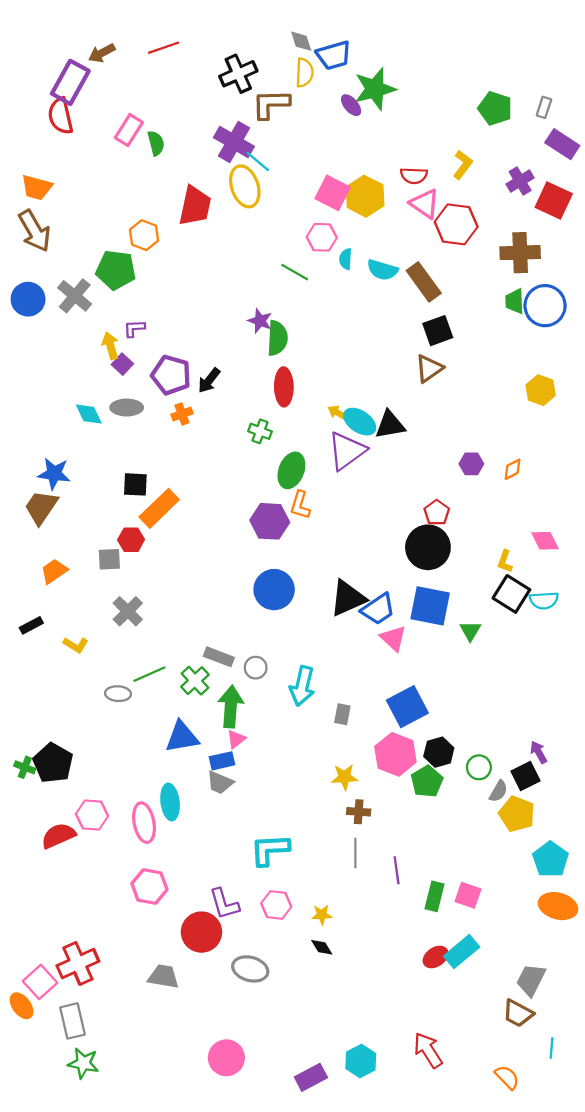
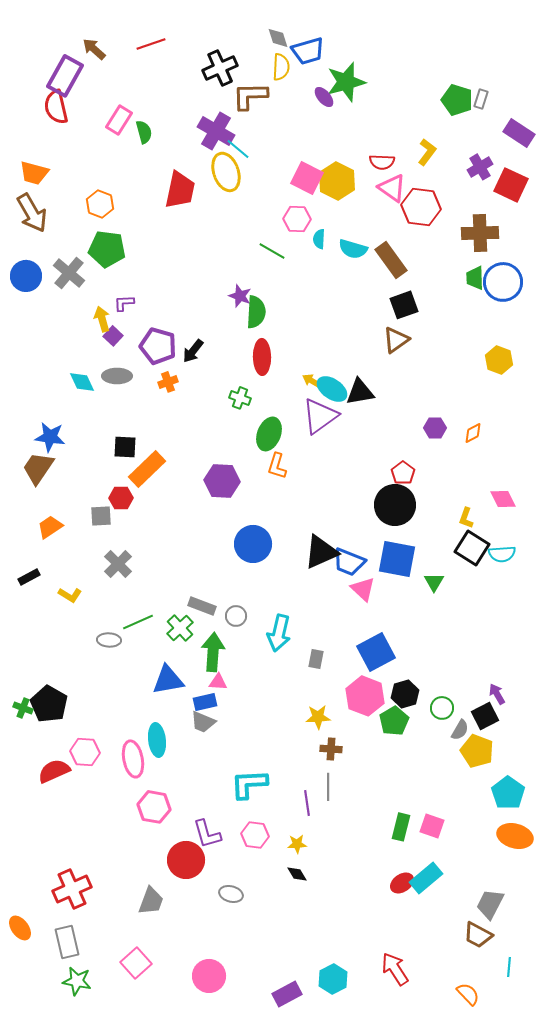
brown arrow: (102, 53) -> (94, 49), turned 70
gray rectangle: (544, 107) -> (481, 99), moved
orange hexagon: (144, 235) -> (100, 204), moved
purple hexagon: (270, 521) -> (222, 481), moved
blue trapezoid: (378, 609) -> (349, 562), turned 56
pink triangle: (236, 739) -> (218, 682), turned 42
purple line: (397, 870) -> (307, 803), moved
pink hexagon: (149, 887) -> (154, 807), moved
gray ellipse: (250, 969) -> (231, 894), size x0.7
gray trapezoid: (164, 977) -> (151, 901), turned 100
pink square: (40, 982) -> (136, 963), moved

